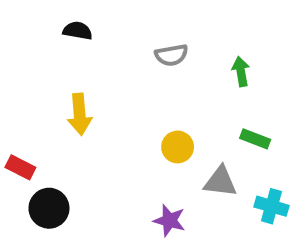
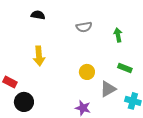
gray triangle: (220, 182) -> (108, 89), turned -36

